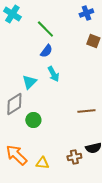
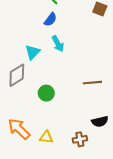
green circle: (33, 120) -> (46, 93), moved
brown cross: (74, 157) -> (80, 139), moved

